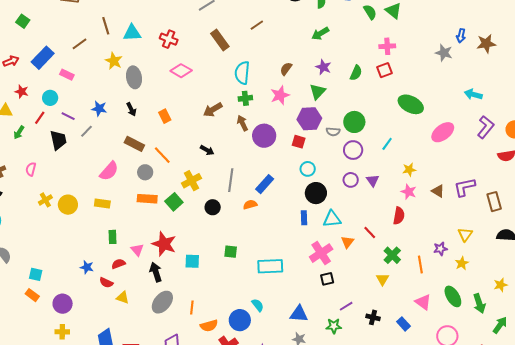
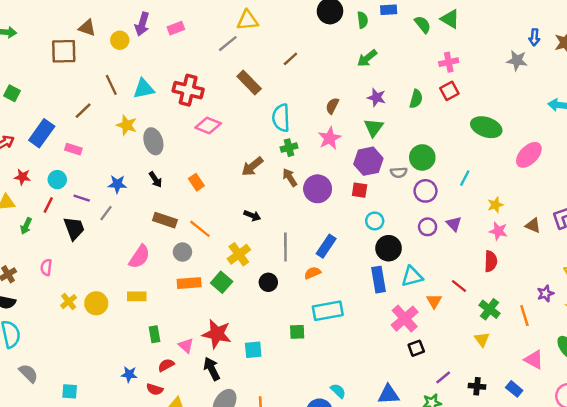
red cross: (169, 39) -> (188, 90), size x1.4
blue rectangle: (304, 218) -> (379, 280), size x1.5
cyan rectangle: (270, 266) -> (328, 311), moved

